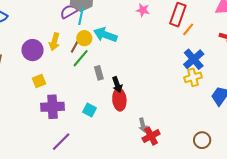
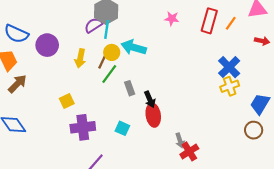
orange line: (188, 29) -> (231, 23), moved
purple circle: (33, 50) -> (47, 45), moved
brown circle: (202, 140) -> (254, 130), moved

